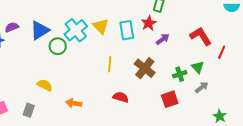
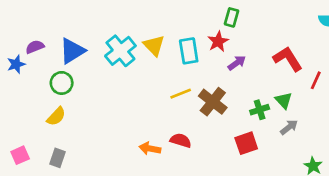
green circle: (58, 46) -> (62, 83), moved
yellow line: (110, 64) -> (181, 94), moved, turned 63
yellow semicircle: (45, 85) -> (56, 116), moved, turned 105
orange arrow: (74, 103) -> (150, 149), moved

